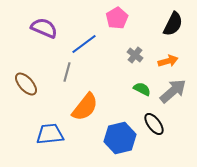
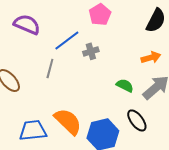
gray cross: (135, 55) -> (91, 51), moved, turned 35
orange semicircle: (85, 107) -> (68, 121), moved, turned -84

